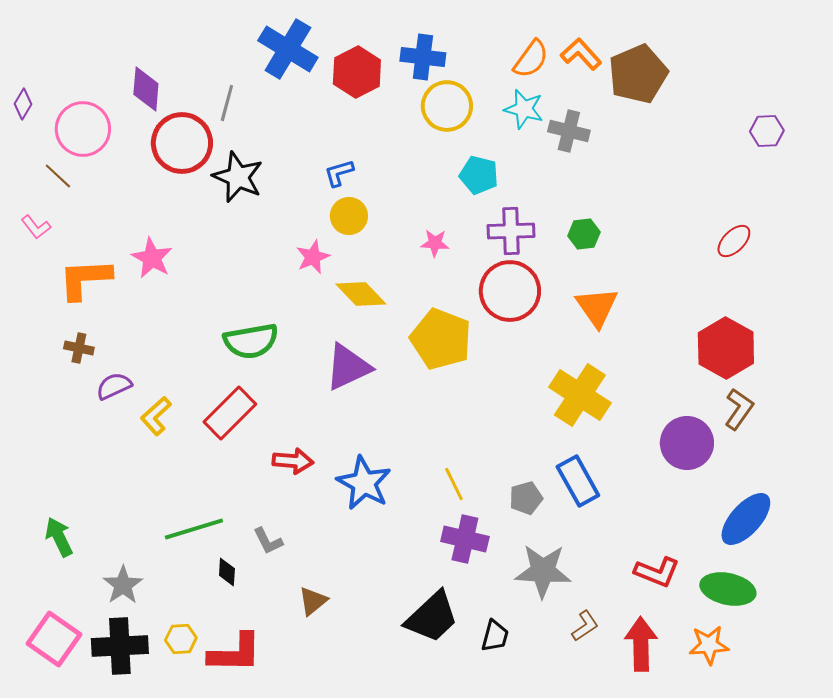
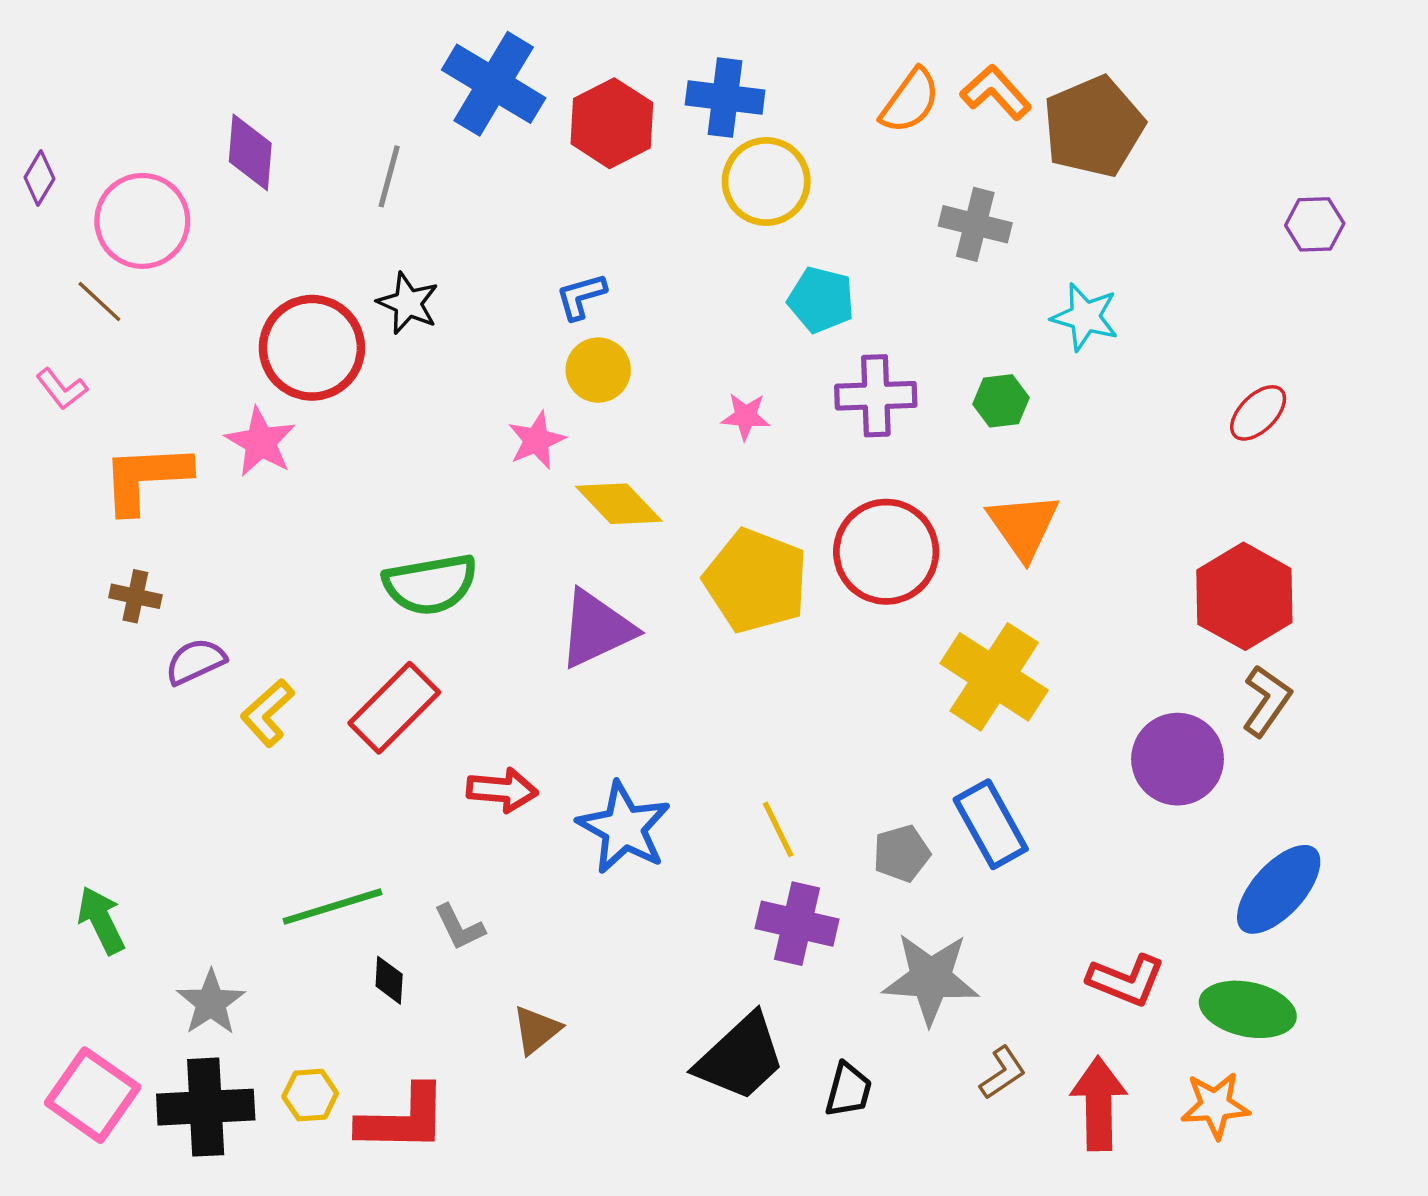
cyan star: (524, 109) -> (1085, 317), moved
red circle: (182, 143) -> (312, 348), moved
black star: (238, 177) -> (408, 303), size x0.7
red circle: (510, 291) -> (886, 552), moved

